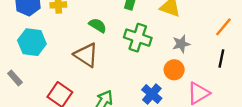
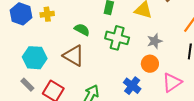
cyan hexagon: (32, 42) -> (35, 58), moved
gray rectangle: (15, 78) -> (27, 85), moved

